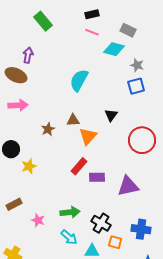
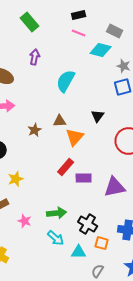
purple arrow: (28, 55) -> (35, 57), moved
yellow star: (29, 166) -> (16, 179), moved

